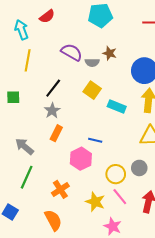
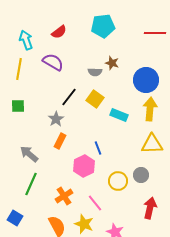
red semicircle: (47, 16) -> (59, 32), moved
purple semicircle: (72, 52) -> (53, 62), moved
yellow line: (28, 60) -> (19, 69), moved
black line: (53, 88) -> (69, 97), moved
blue line: (95, 140) -> (98, 148), turned 56
pink line: (120, 197) -> (95, 203), moved
yellow star: (95, 202) -> (84, 224), moved

